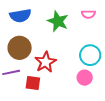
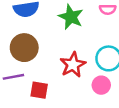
red star: (46, 62) -> (73, 65), moved

